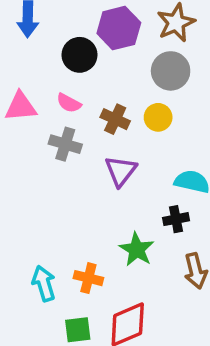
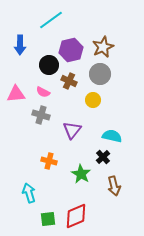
brown cross: (115, 119) -> (69, 81), moved
black cross: (176, 219) -> (103, 157), turned -32
orange cross: (88, 278) -> (49, 161), moved

